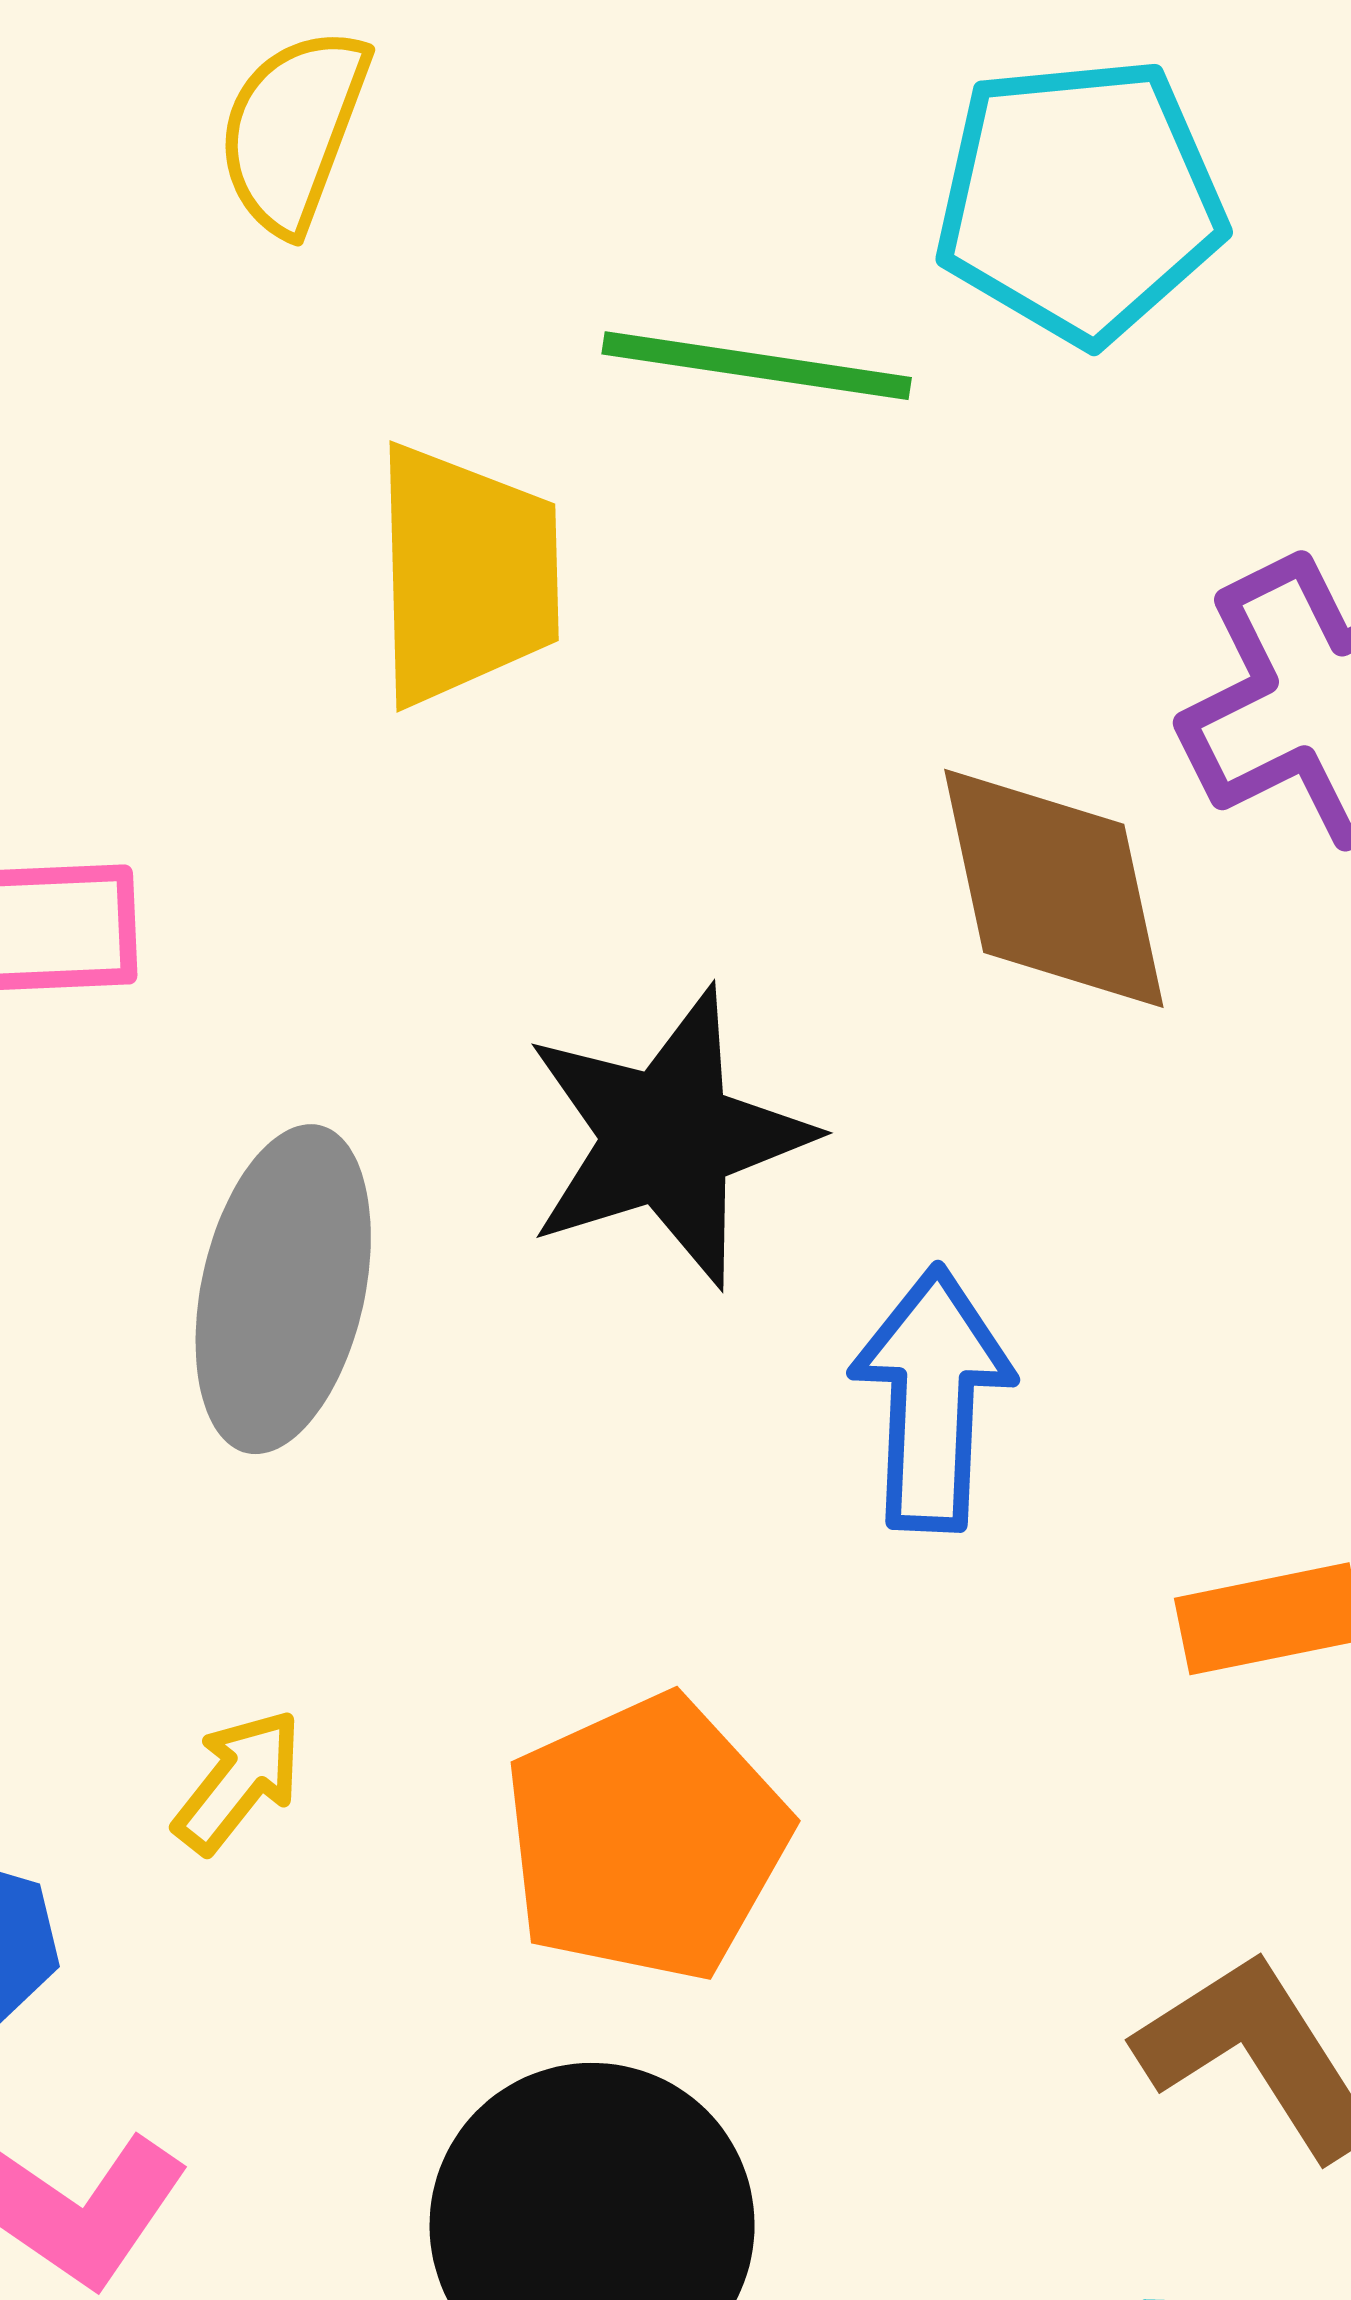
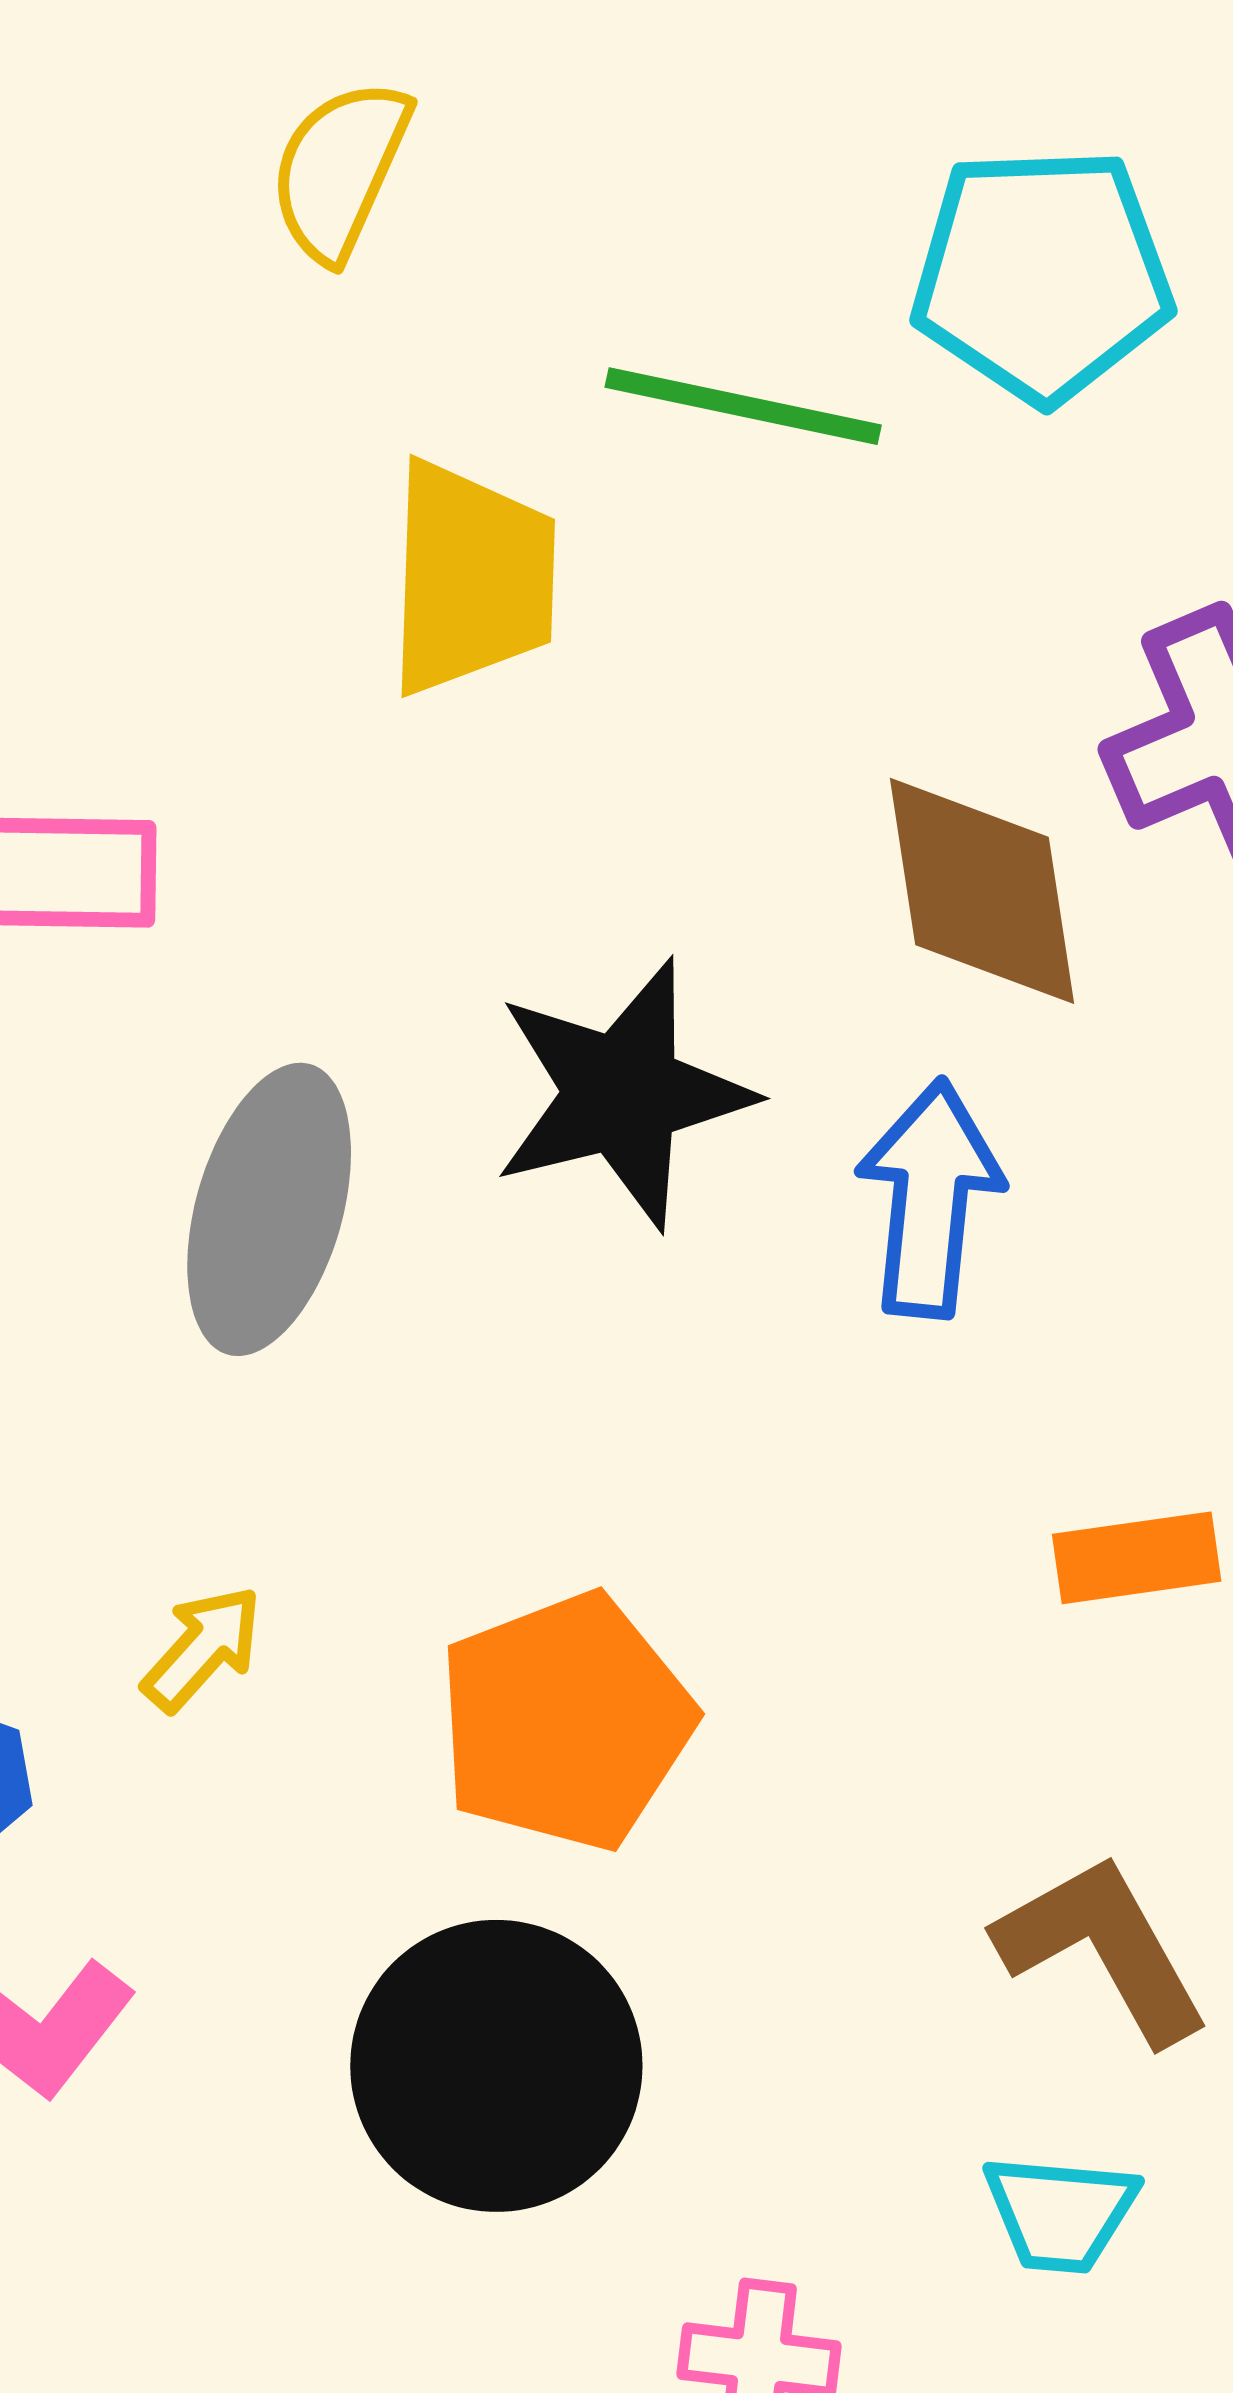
blue arrow: (932, 1399) -> (930, 1199), moved

